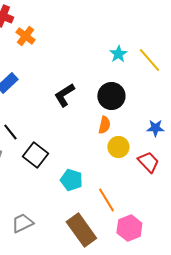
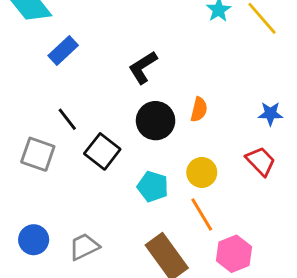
black circle: (111, 96) -> (156, 121), moved
yellow circle: (118, 147) -> (202, 172), moved

